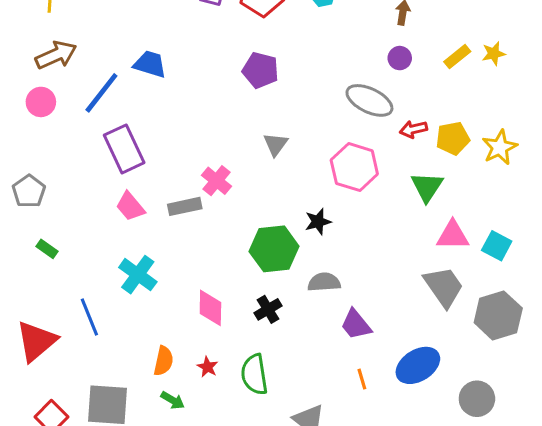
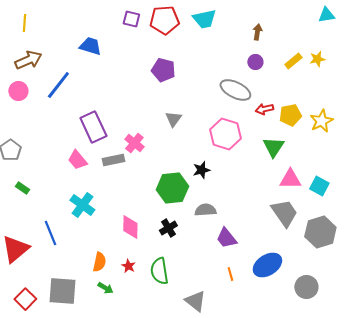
blue trapezoid: (150, 64) -> (90, 46), moved
purple rectangle: (124, 149) -> (93, 127), moved

